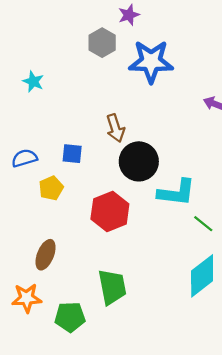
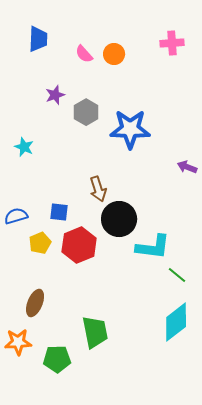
purple star: (129, 15) -> (55, 95), moved
red hexagon: (110, 211) -> (79, 245), moved

